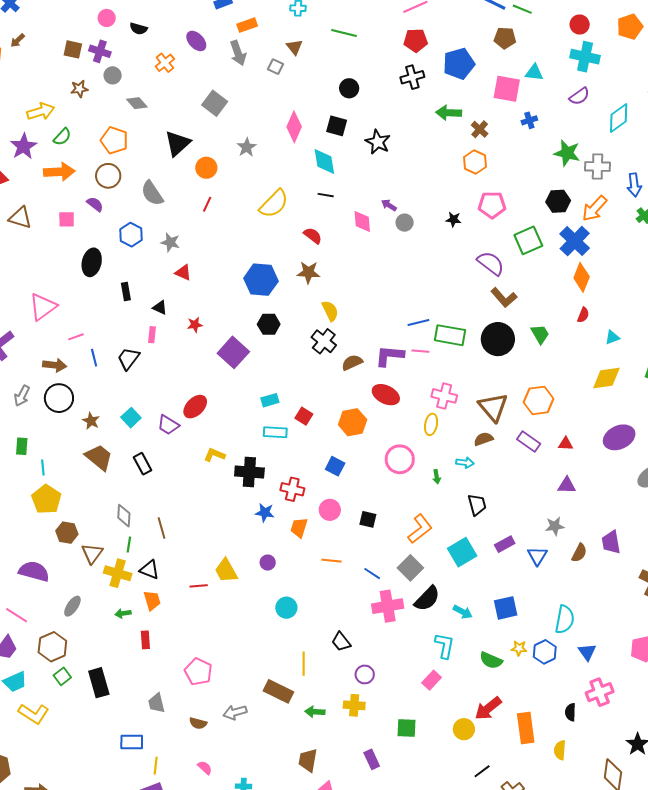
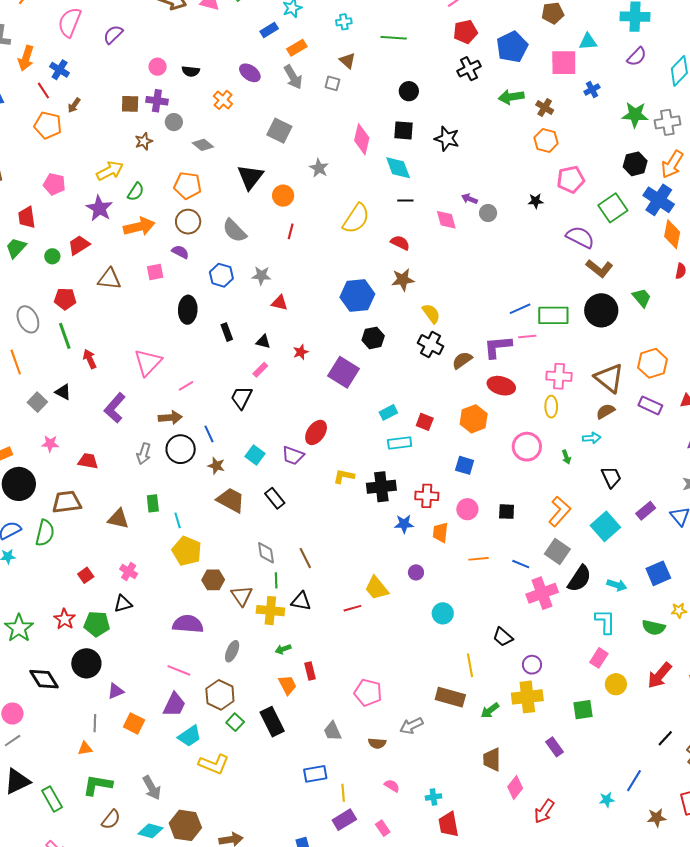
pink rectangle: (152, 335) -> (260, 370), turned 49
blue line: (94, 358) -> (209, 434), moved
orange trapezoid: (152, 600) -> (288, 685), moved
yellow cross: (354, 705) -> (527, 697), size x1.4
green arrow: (315, 712) -> (490, 711), turned -30
yellow circle: (464, 729) -> (616, 684), moved

